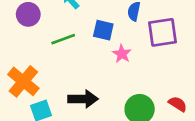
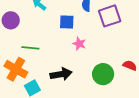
green line: (63, 39) -> (30, 48), moved, turned 36
pink star: (122, 54) -> (79, 44), moved

